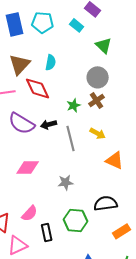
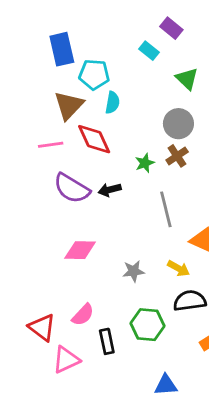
cyan pentagon: (43, 22) -> (94, 74), moved
yellow arrow: (98, 133) -> (178, 268), moved
gray line: (71, 138) -> (166, 209), moved

